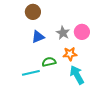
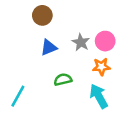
orange star: (70, 54) -> (101, 67), moved
cyan line: (31, 73) -> (18, 96), moved, turned -48

